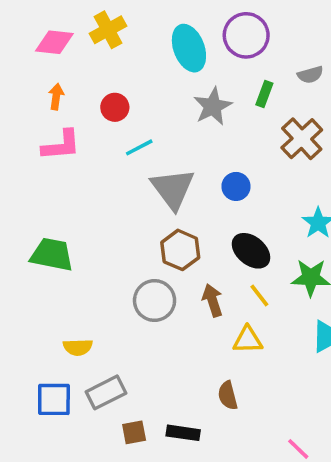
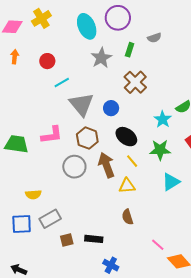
brown cross: (302, 139) -> (135, 82), moved
pink L-shape: (61, 145) -> (52, 135), moved
blue circle: (236, 186) -> (111, 108), moved
brown arrow: (213, 300) -> (106, 165), size x1.4
brown semicircle: (228, 395) -> (127, 217), moved

